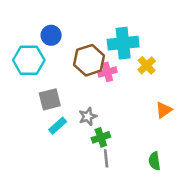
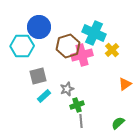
blue circle: (51, 35) -> (39, 27), size x1.5
cyan cross: (123, 43) -> (94, 33), turned 30
pink cross: (107, 72) -> (82, 55), size x1.5
green semicircle: (155, 161) -> (118, 123), turned 56

